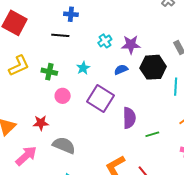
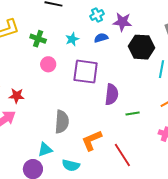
blue semicircle: (121, 70) -> (101, 38), moved
purple square: (101, 98) -> (86, 72), turned -32
red star: (41, 123) -> (17, 96), moved
gray semicircle: (64, 145) -> (62, 122), moved, turned 65

